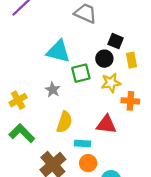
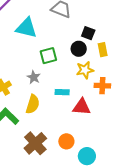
cyan triangle: (58, 51) -> (26, 28), moved
green square: (81, 73) -> (48, 56), moved
yellow semicircle: (64, 122) -> (33, 104), moved
cyan rectangle: (82, 144) -> (62, 92), moved

